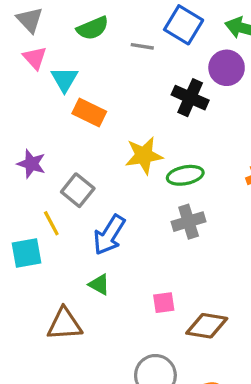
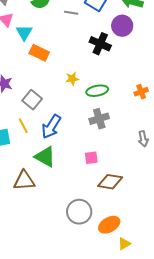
yellow star: (144, 155) -> (72, 79), size x0.6
yellow line: (51, 223) -> (23, 126), moved
green triangle: (99, 284) -> (45, 157), size x1.6
pink square: (164, 303) -> (91, 158), moved

